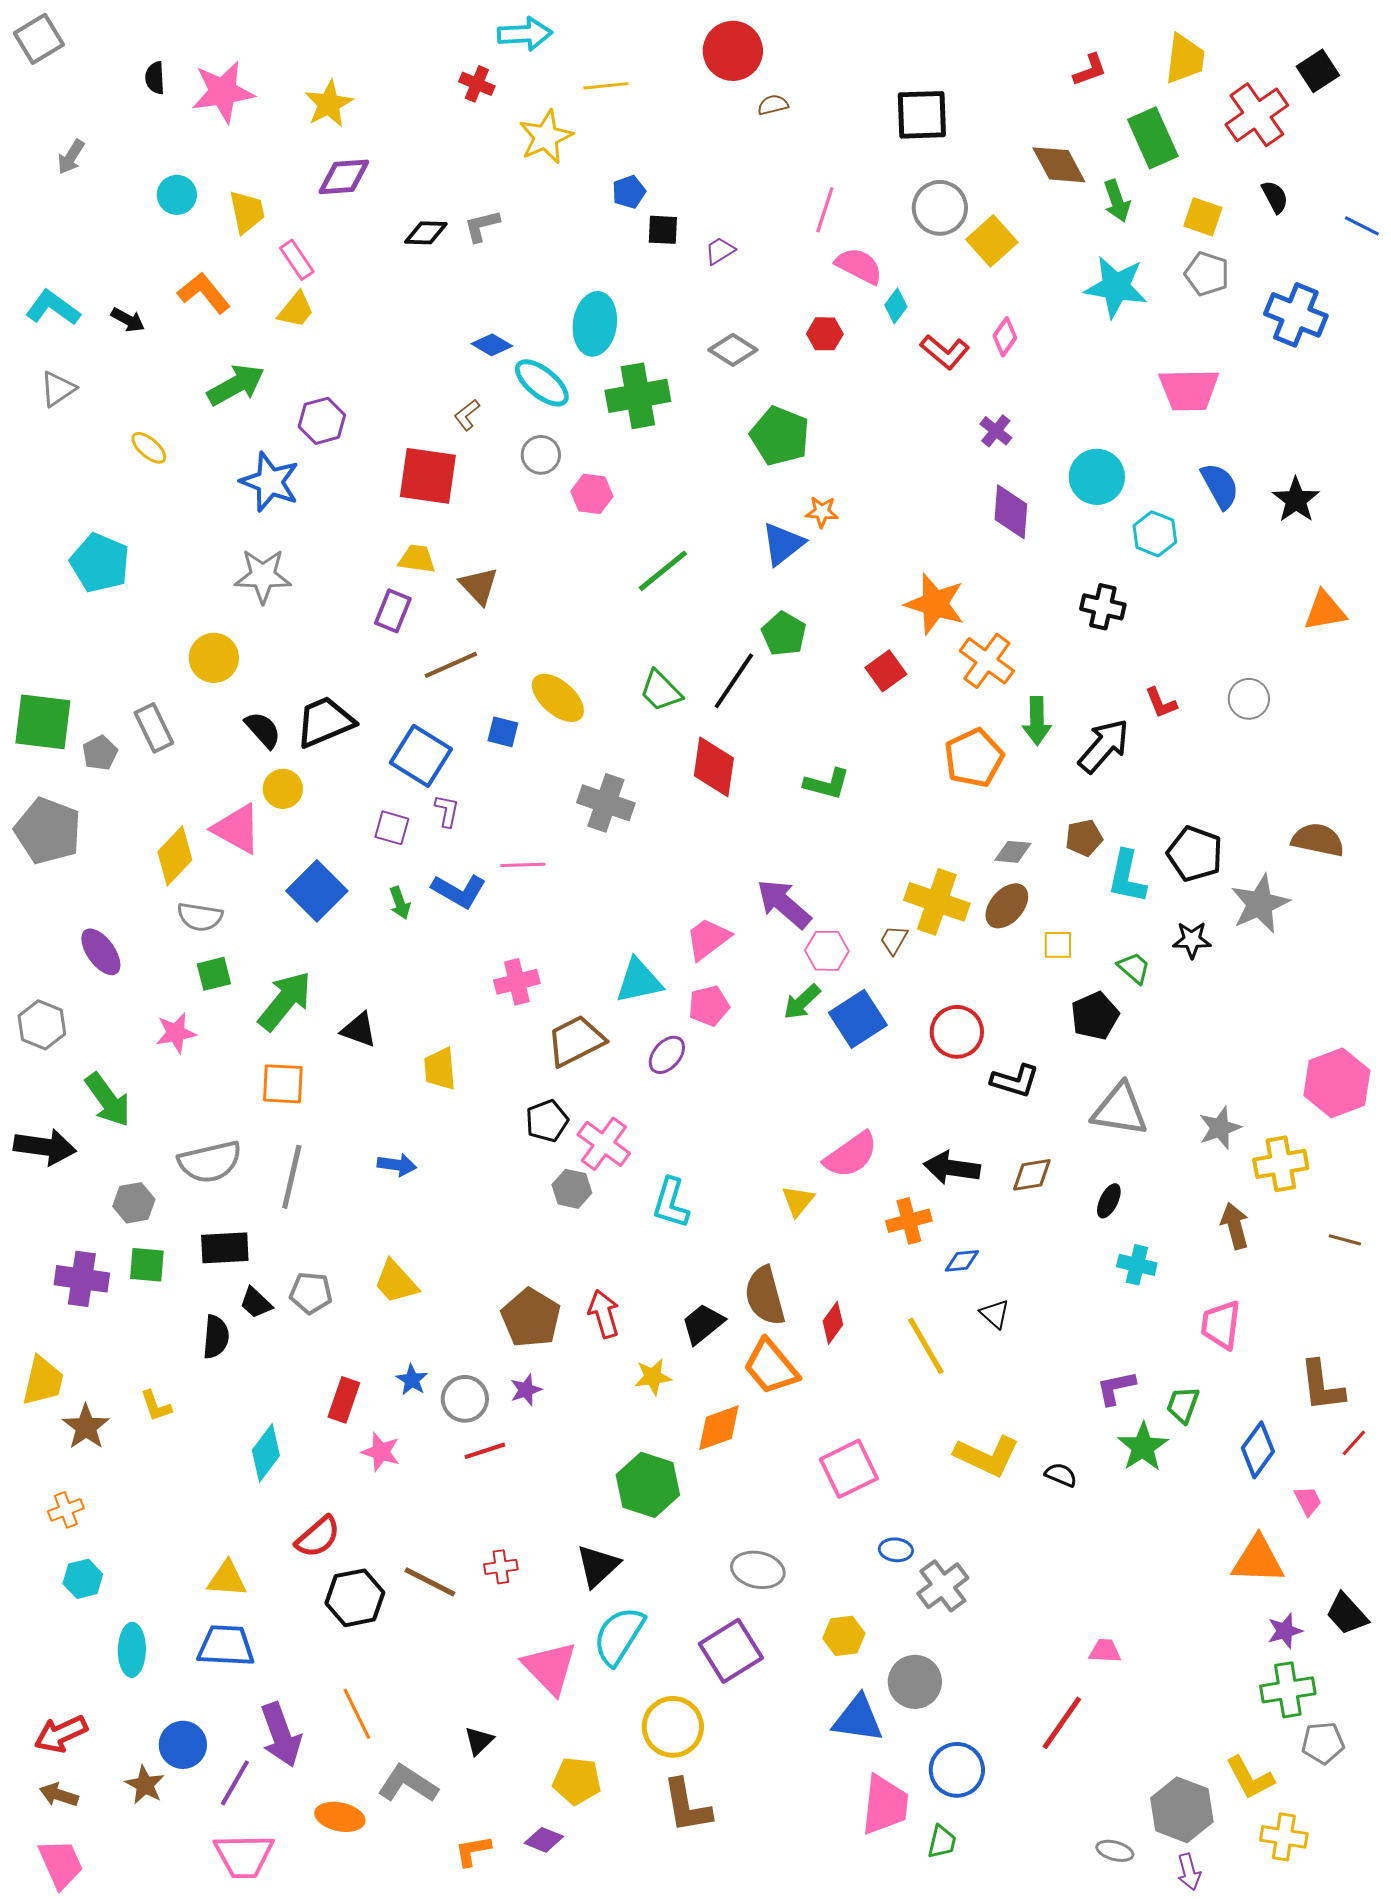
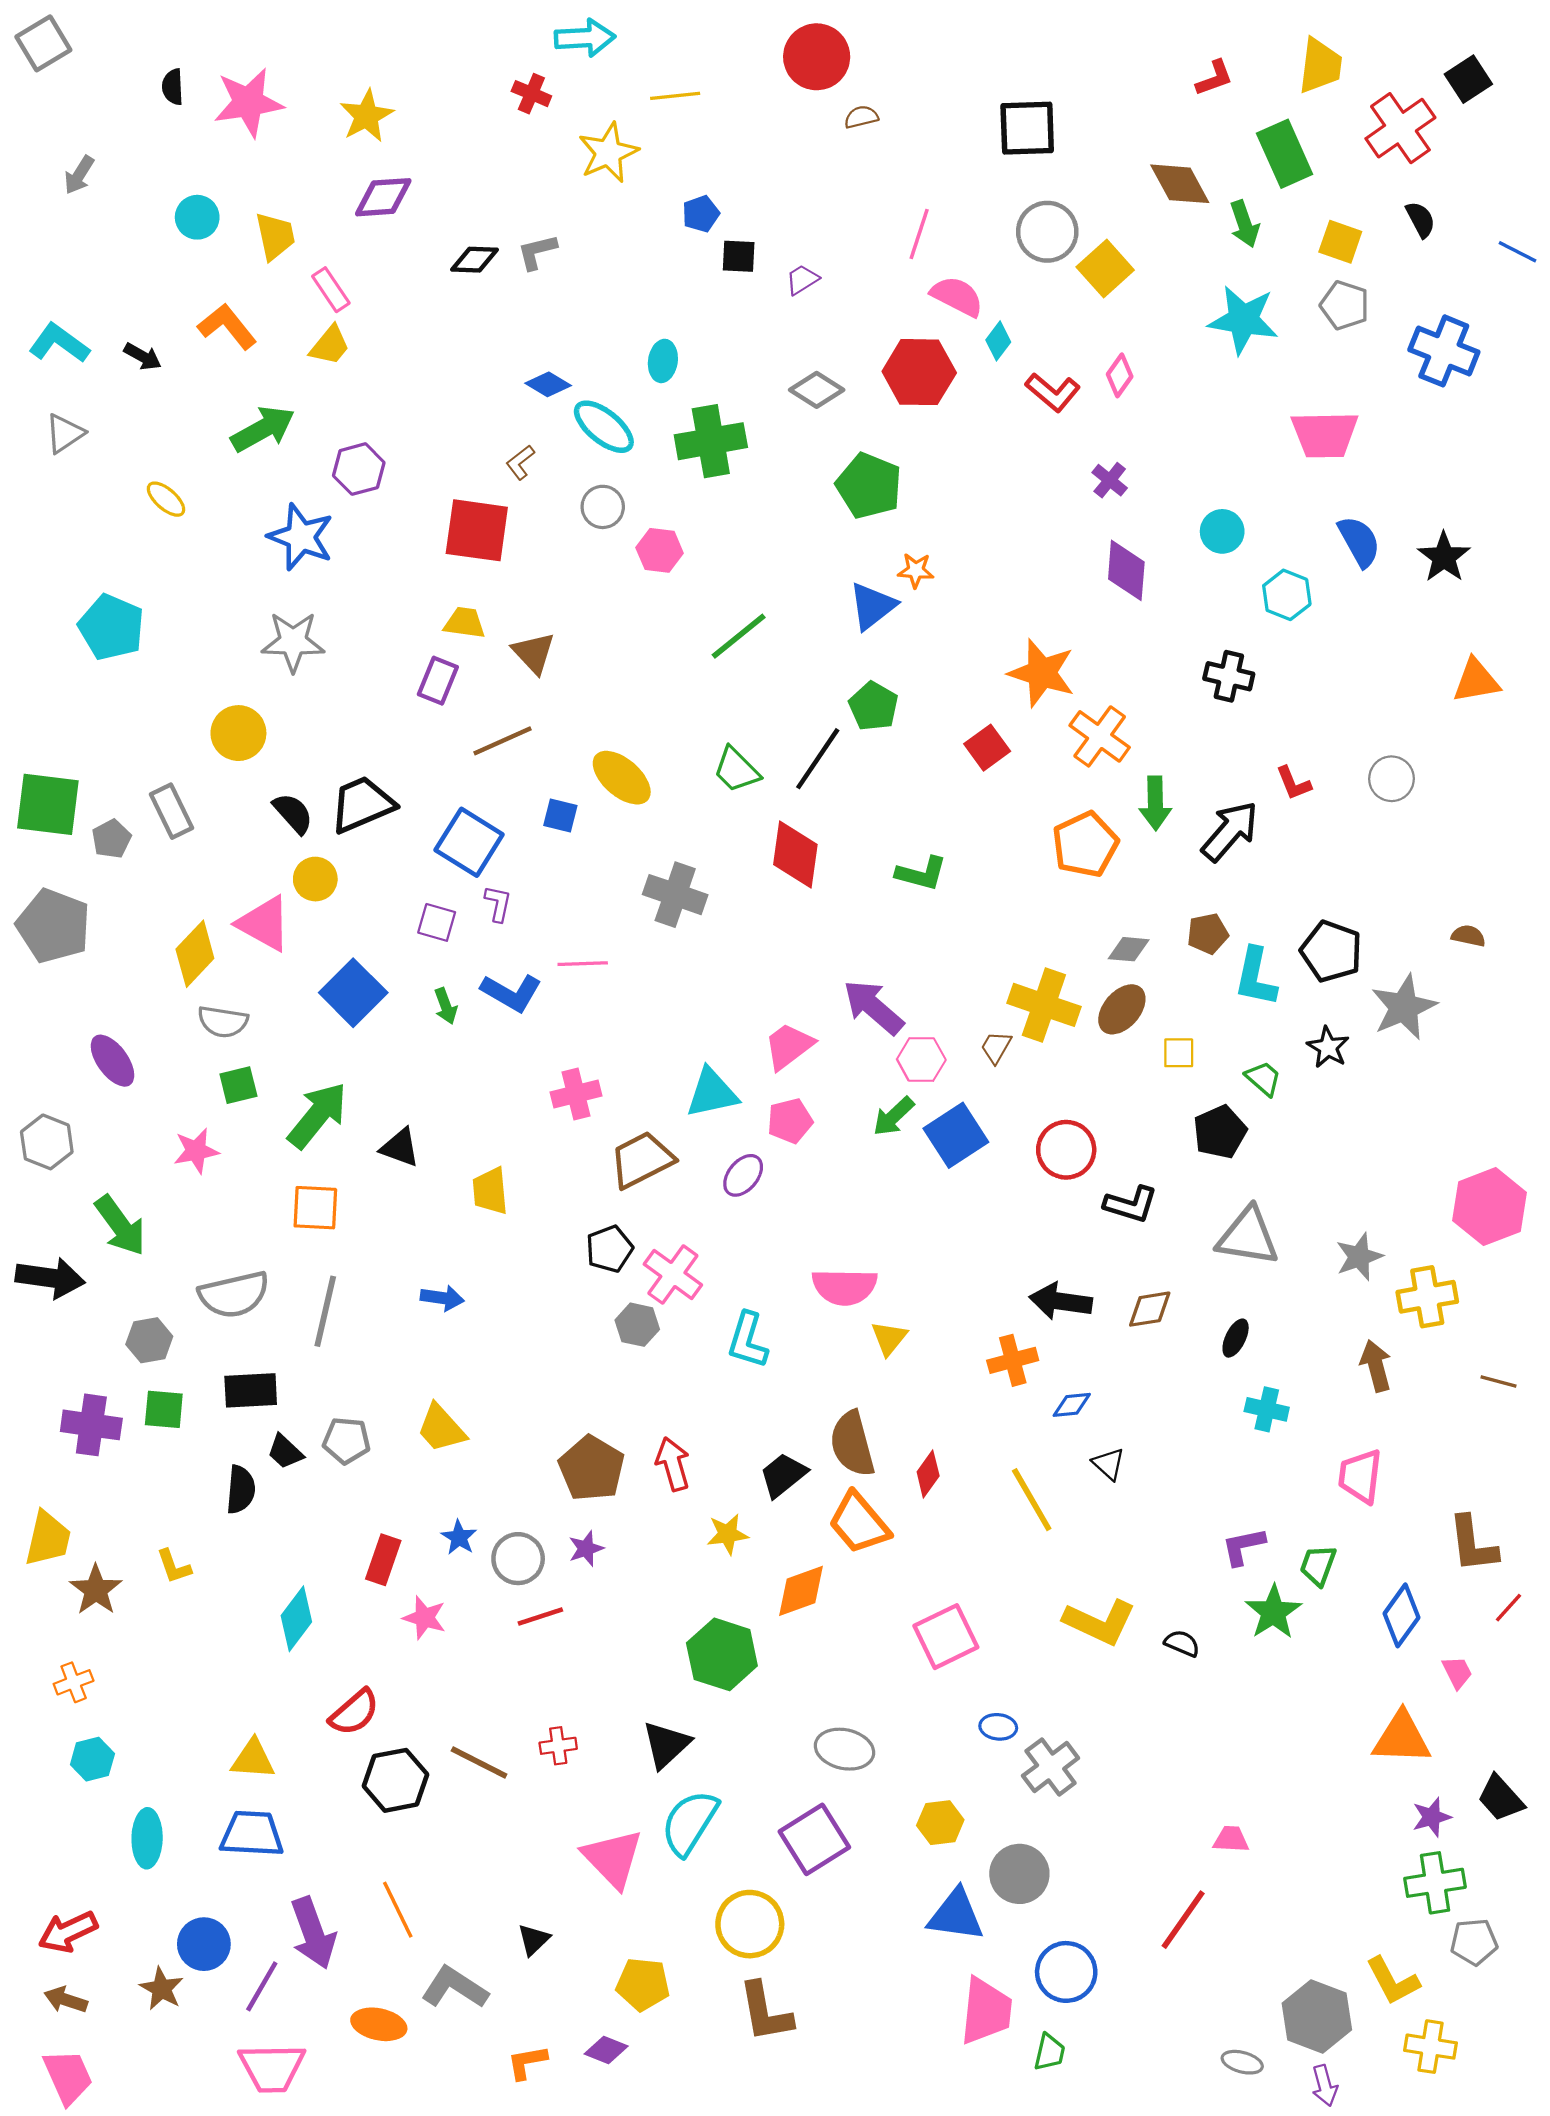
cyan ellipse: (595, 324) -> (663, 361), size x0.6
red hexagon: (825, 334) -> (919, 372), size x1.8
cyan circle: (1097, 477) -> (1222, 531), size x0.7
brown semicircle: (1318, 840) -> (1468, 936), size x0.6
black star: (1192, 940) -> (1328, 1047), turned 30
pink semicircle: (851, 1155) -> (844, 1287), moved, turned 36

